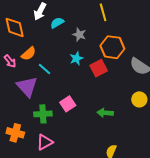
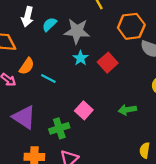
gray star: (79, 35) -> (77, 31), size x1.6
orange hexagon: (112, 47) -> (131, 26), moved
purple triangle: (27, 87) -> (24, 117), moved

